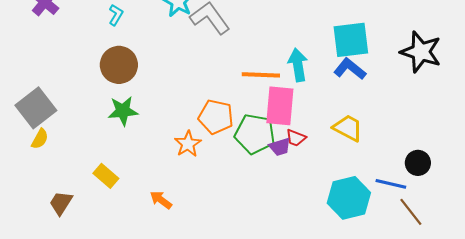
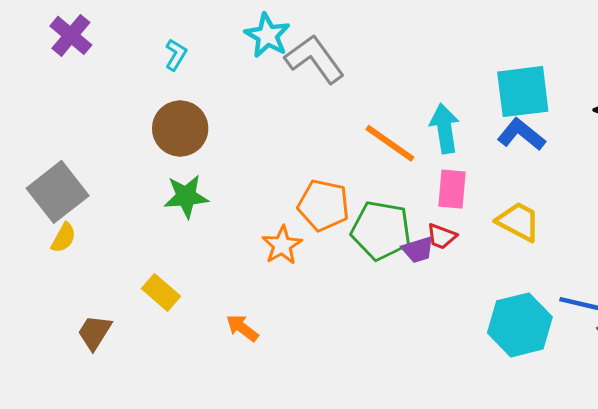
orange line: (261, 75) -> (390, 143), turned 33
pink rectangle: (280, 106) -> (452, 189), moved, size x0.7

